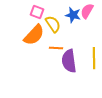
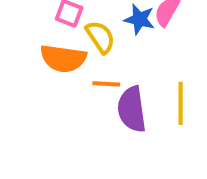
orange semicircle: (34, 35) -> (63, 58), turned 55

